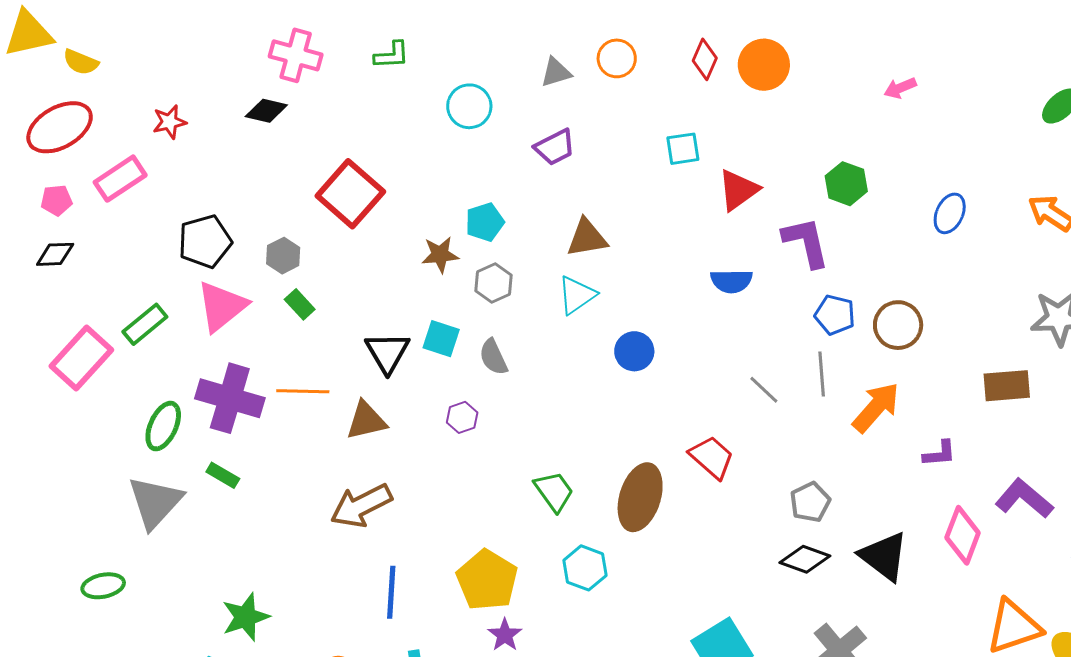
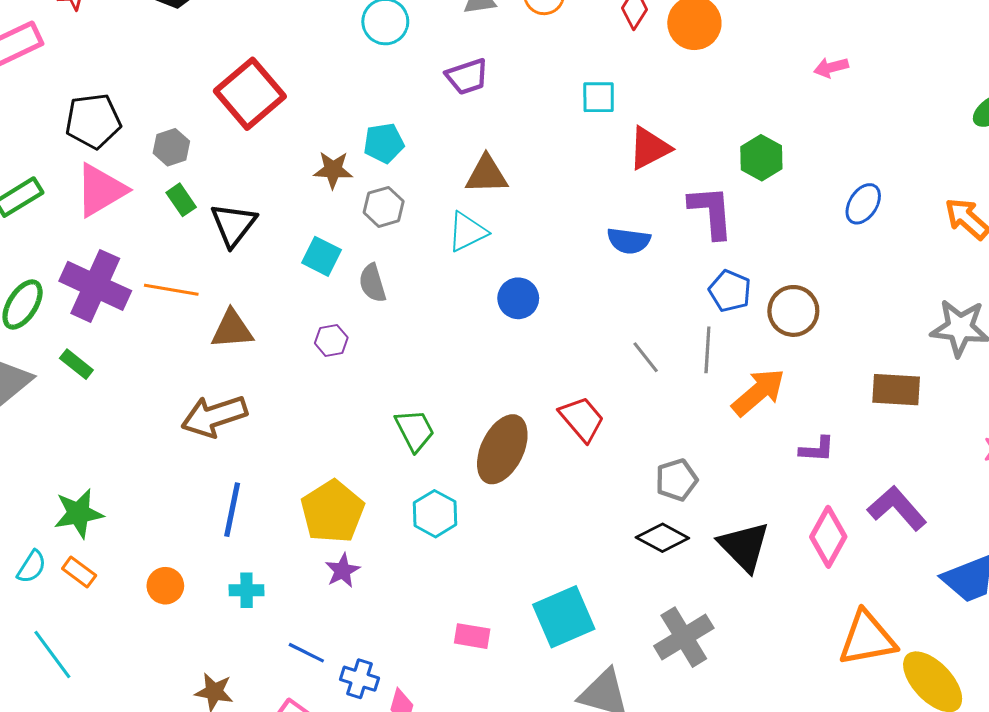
black triangle: (387, 352) -> (233, 225), moved

